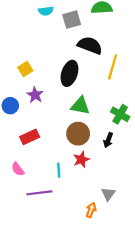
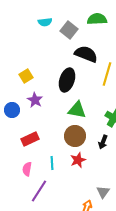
gray square: (72, 20) -> (69, 30), turned -36
pink semicircle: (18, 169) -> (27, 169), moved, turned 48
cyan line: (59, 170) -> (52, 163), moved
purple line: (39, 193) -> (39, 191), turned -50

